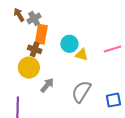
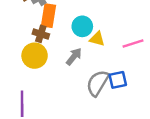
pink line: (113, 49) -> (133, 43), moved
gray arrow: (47, 85) -> (74, 56), moved
blue square: (113, 100) -> (118, 80), moved

